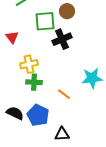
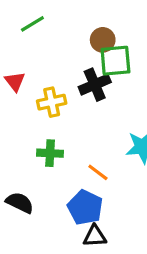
green square: (45, 21) -> (115, 61), moved
yellow cross: (29, 64) -> (52, 102), moved
blue pentagon: (38, 115) -> (85, 207), moved

